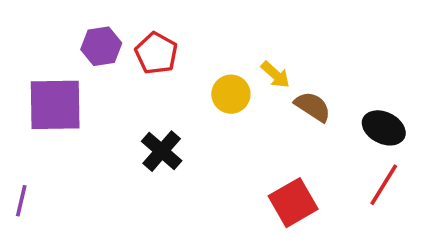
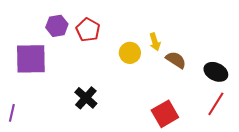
yellow arrow: (275, 75) -> (155, 42), turned 30
black cross: (162, 151) -> (86, 98), moved

